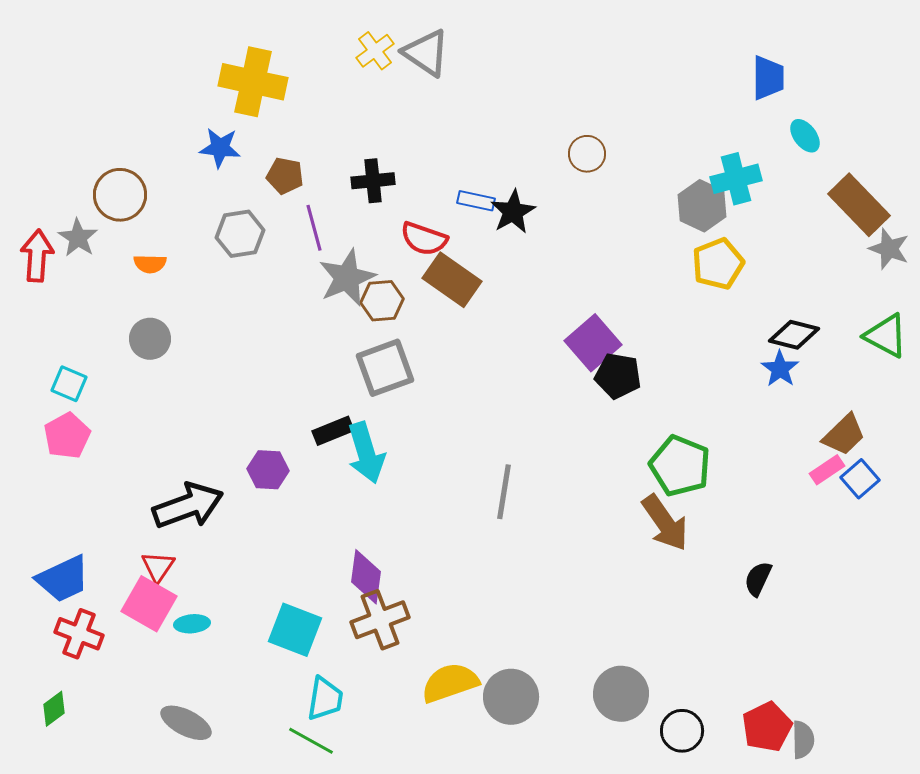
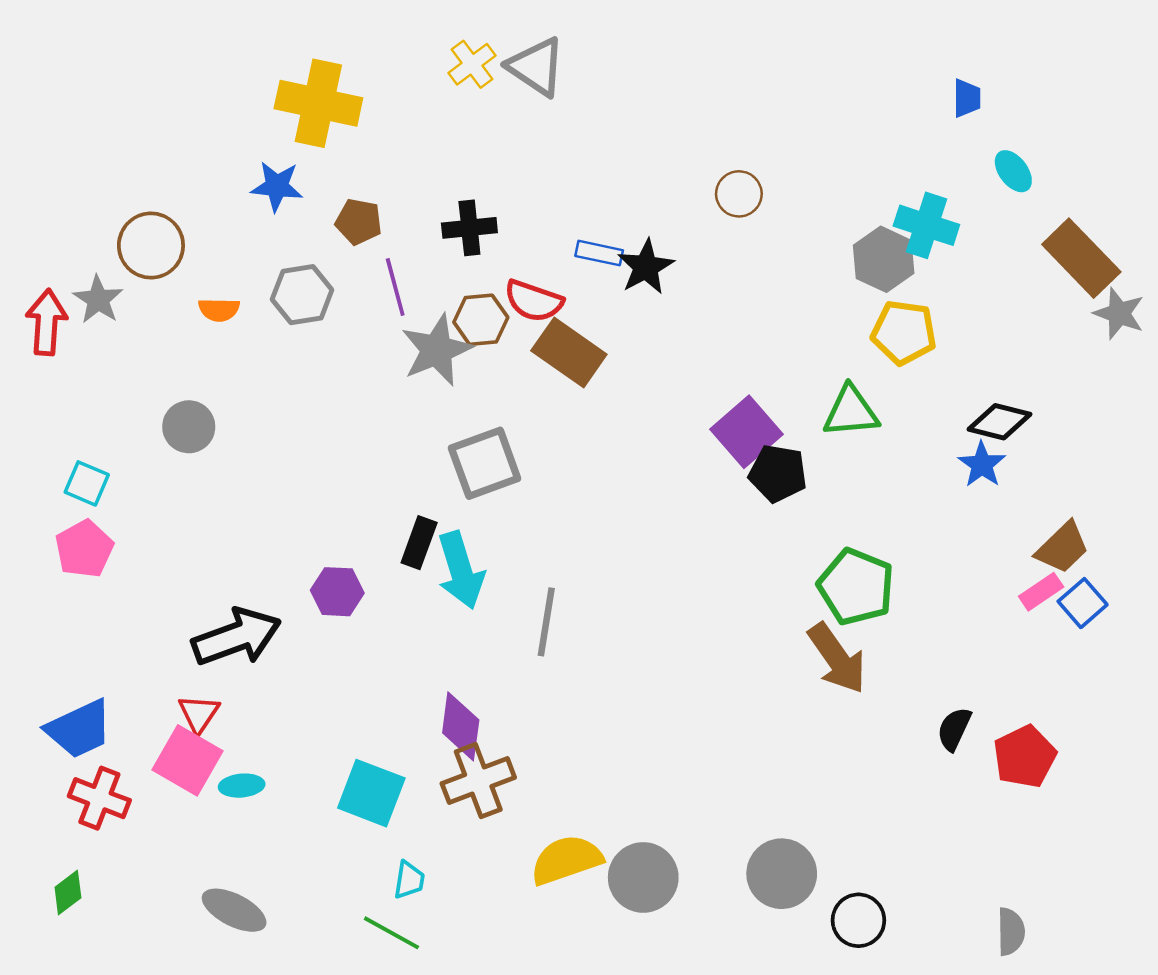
blue trapezoid: (768, 78) -> (967, 98), size x0.7
cyan cross: (736, 179) -> (926, 225), turned 33
orange semicircle: (150, 264) -> (219, 310), moved
yellow pentagon: (718, 264) -> (904, 332), turned 30
brown hexagon: (382, 301) -> (481, 320), moved
green triangle: (886, 336) -> (851, 412), moved, turned -33
black rectangle: (333, 431) -> (419, 543), turned -48
gray line: (504, 492) -> (546, 622), moved
cyan trapezoid: (325, 699) -> (409, 880), size x0.7
red pentagon: (767, 727) -> (1025, 757), moved

